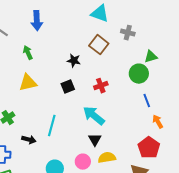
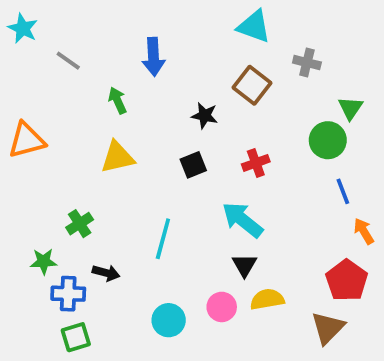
blue arrow: (37, 21) -> (153, 57), moved
green triangle: (151, 57) -> (351, 108), turned -40
black arrow: (29, 140) -> (106, 273), moved

